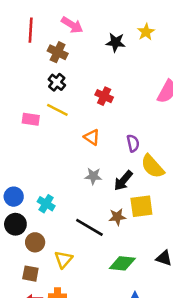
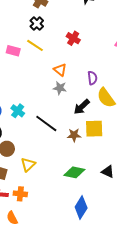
gray star: (93, 176) -> (60, 88), moved
cyan cross: (46, 204) -> (18, 111), moved
black line: (89, 227) -> (46, 124), moved

